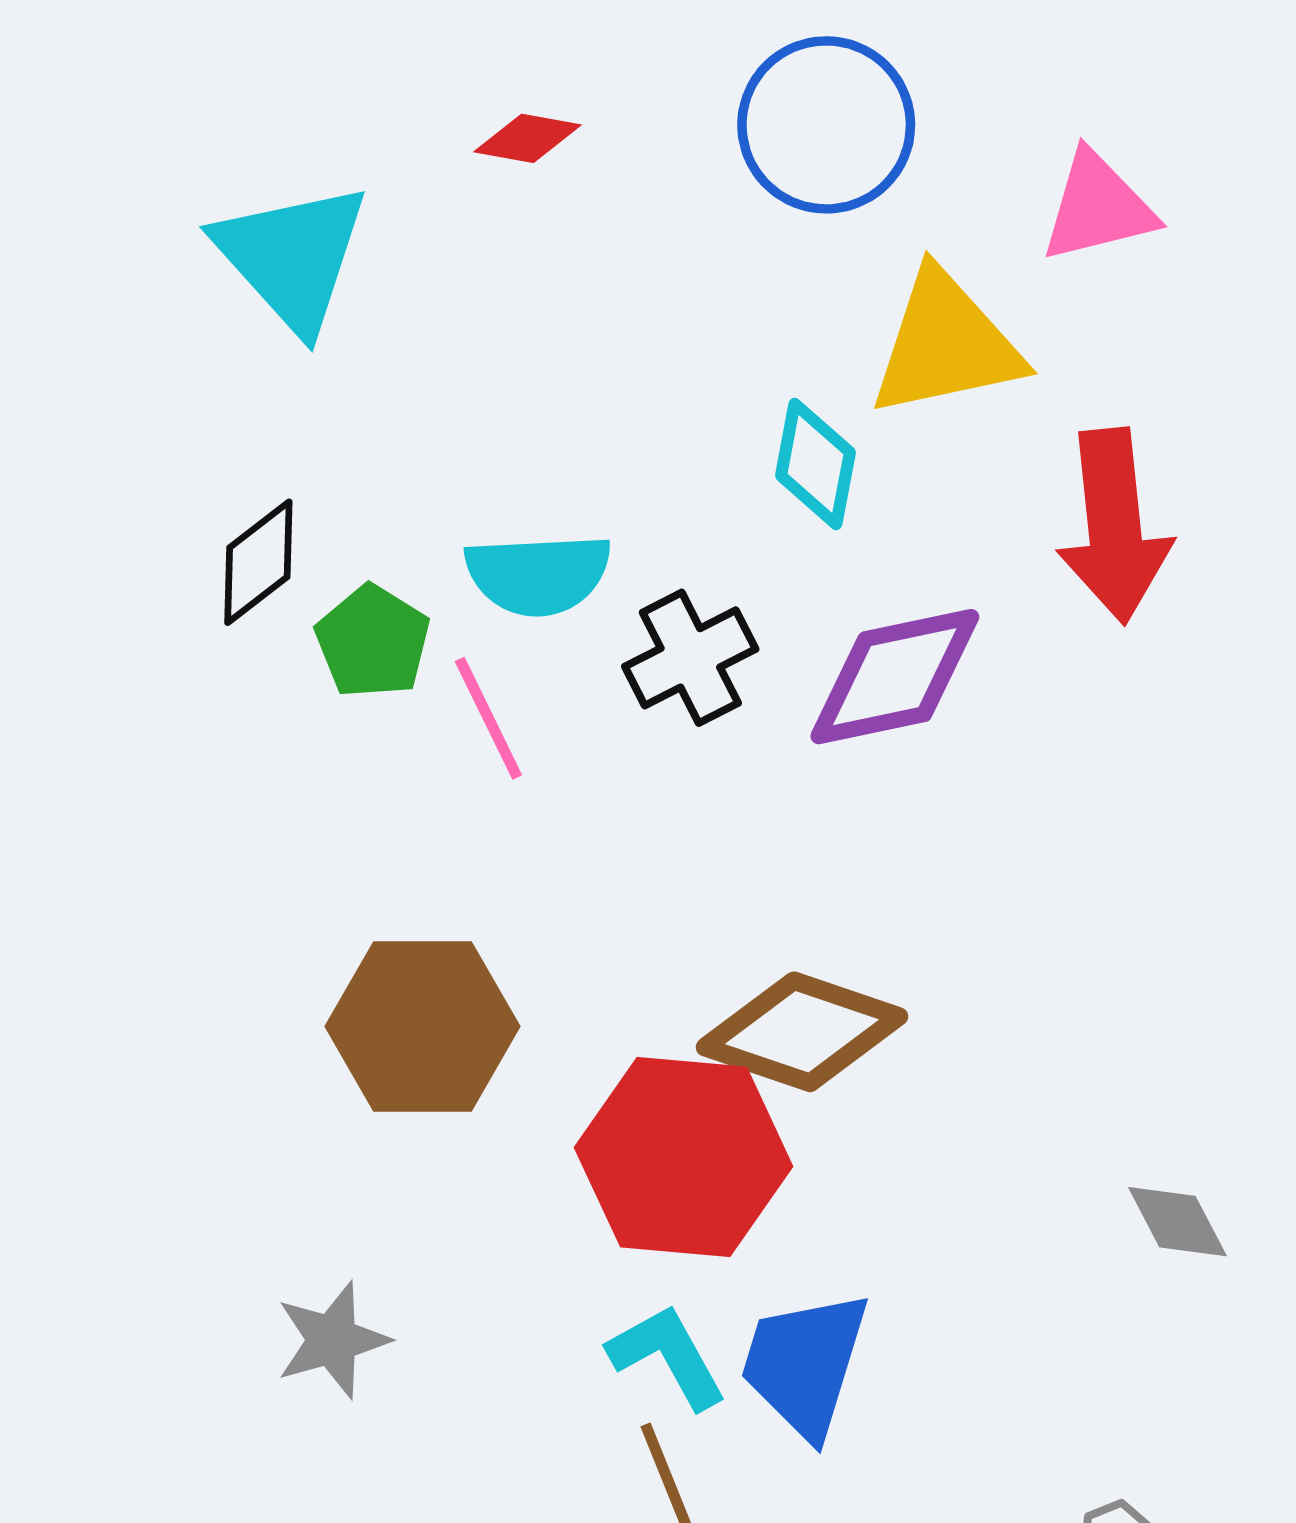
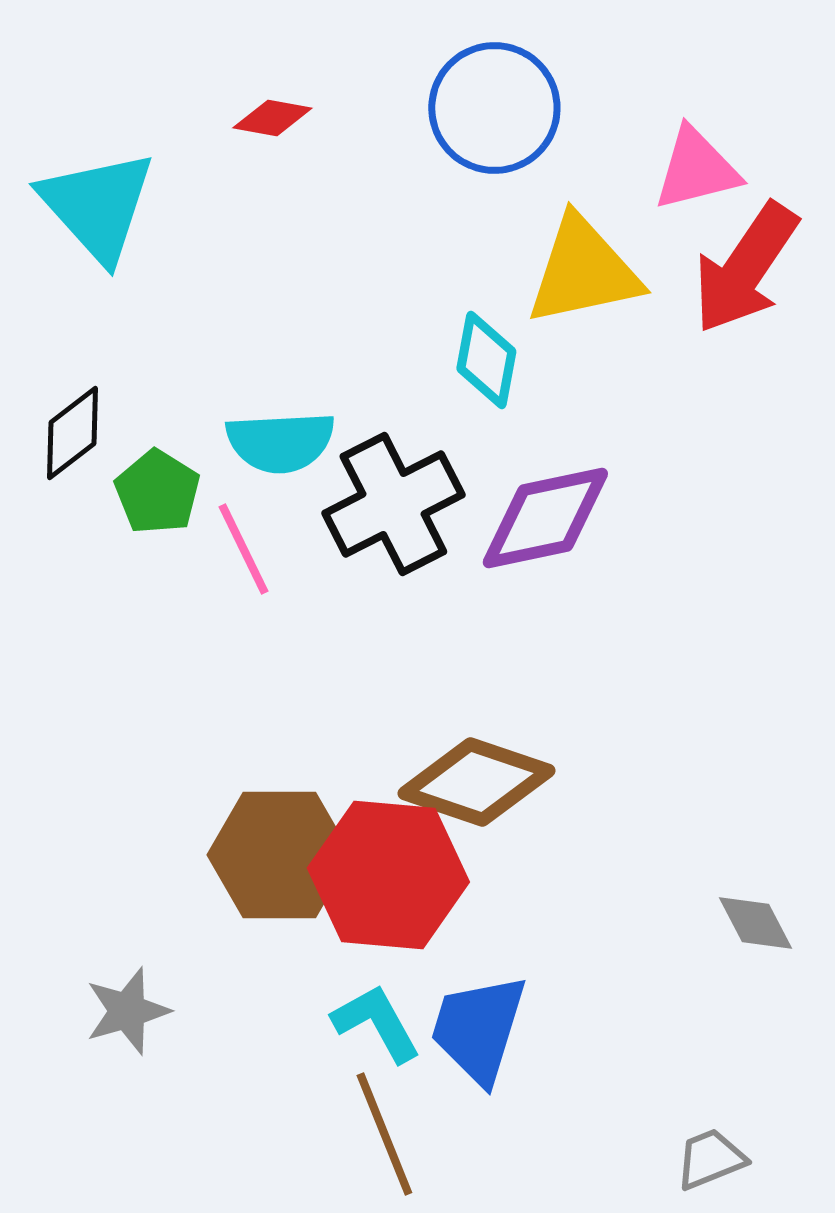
red arrow: (1114, 526) -> (745, 268), moved, turned 40
black cross: (690, 658) -> (393, 504), size x1.4
brown hexagon: (423, 1026) -> (279, 855), moved

